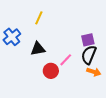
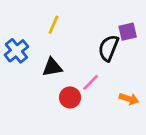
purple square: (88, 40) -> (128, 32), moved
black semicircle: (89, 55) -> (108, 48), moved

